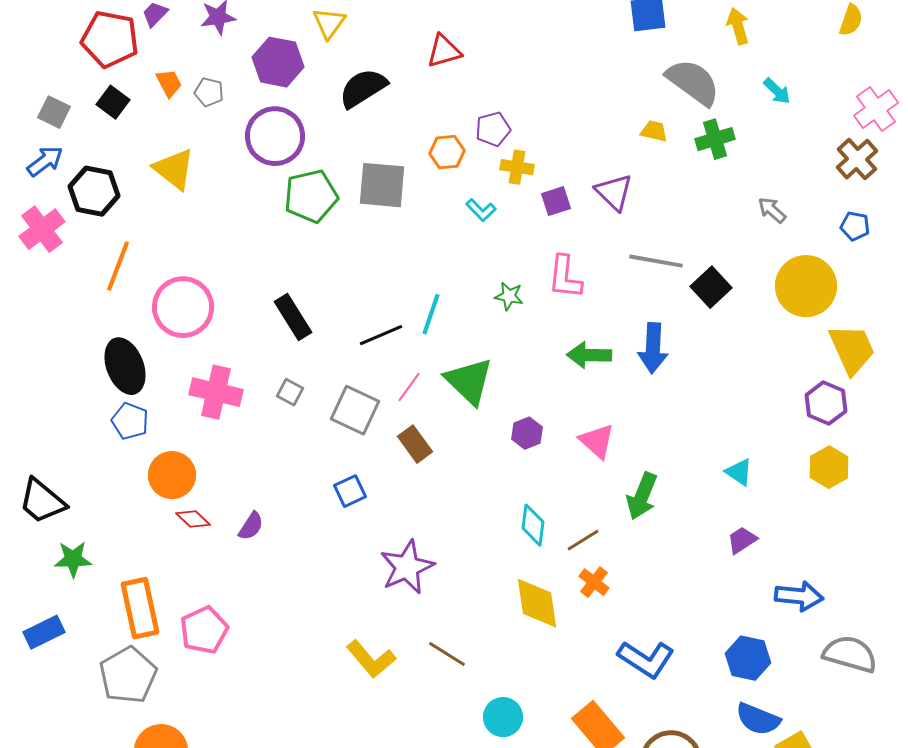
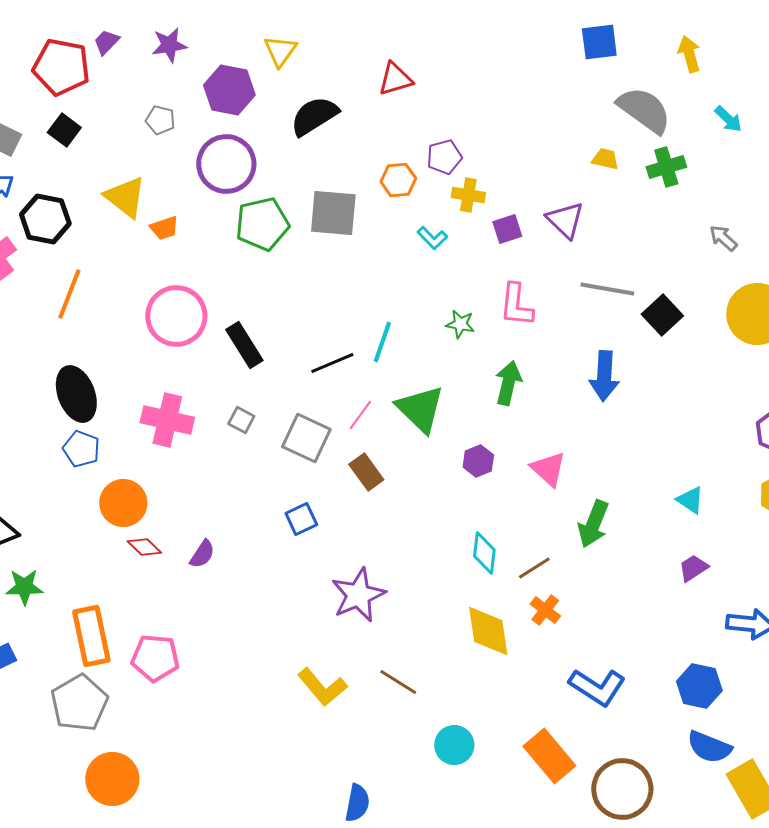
orange trapezoid: (169, 83) -> (164, 228), moved, turned 100
pink circle: (183, 307) -> (176, 316), moved
green arrow: (589, 355) -> (508, 383), moved, turned 102
pink pentagon: (204, 630) -> (155, 658), turned 30

